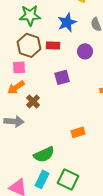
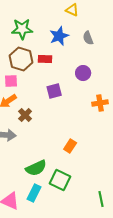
purple circle: (85, 51) -> (83, 73), moved
orange rectangle: (78, 132) -> (70, 146), turned -40
green square: (68, 179) -> (60, 180), moved

